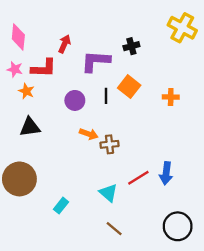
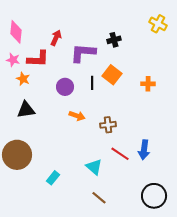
yellow cross: (182, 28) -> (158, 24), size x0.7
brown cross: (110, 144) -> (108, 125), moved
red line: (138, 178) -> (120, 154), turned 66

